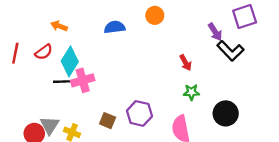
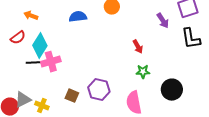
black L-shape: (230, 51) -> (191, 39), moved, turned 35
gray triangle: (50, 125) -> (23, 100), turned 30

